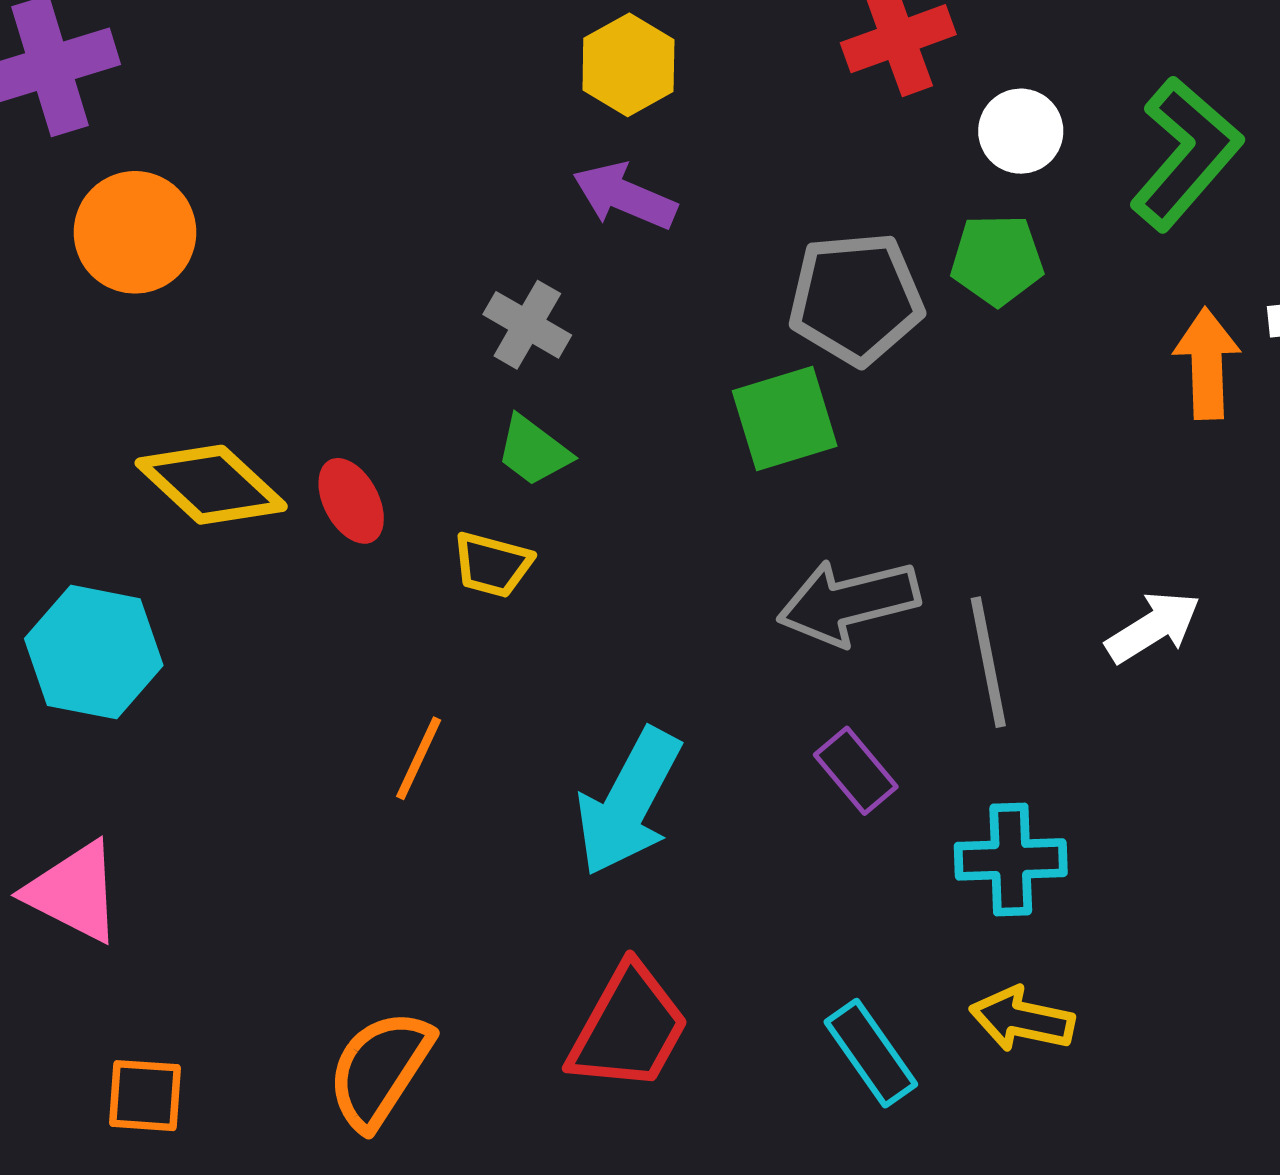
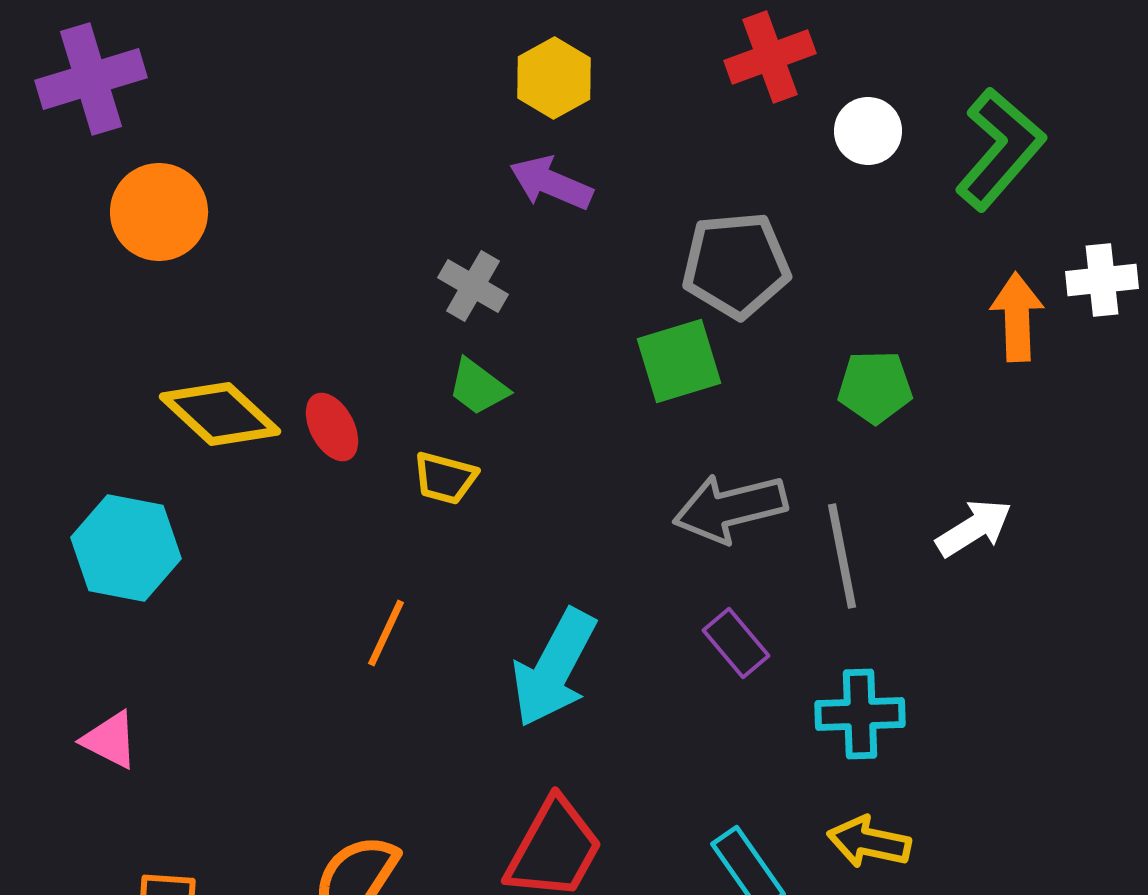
green pentagon: (997, 260) -> (875, 387), moved
pink triangle: (74, 892) -> (110, 740), size x0.7

